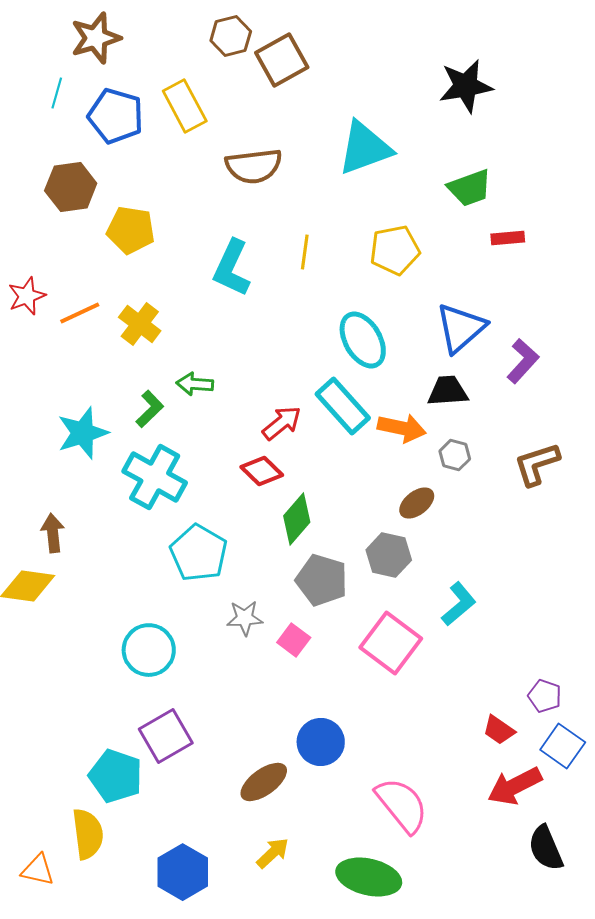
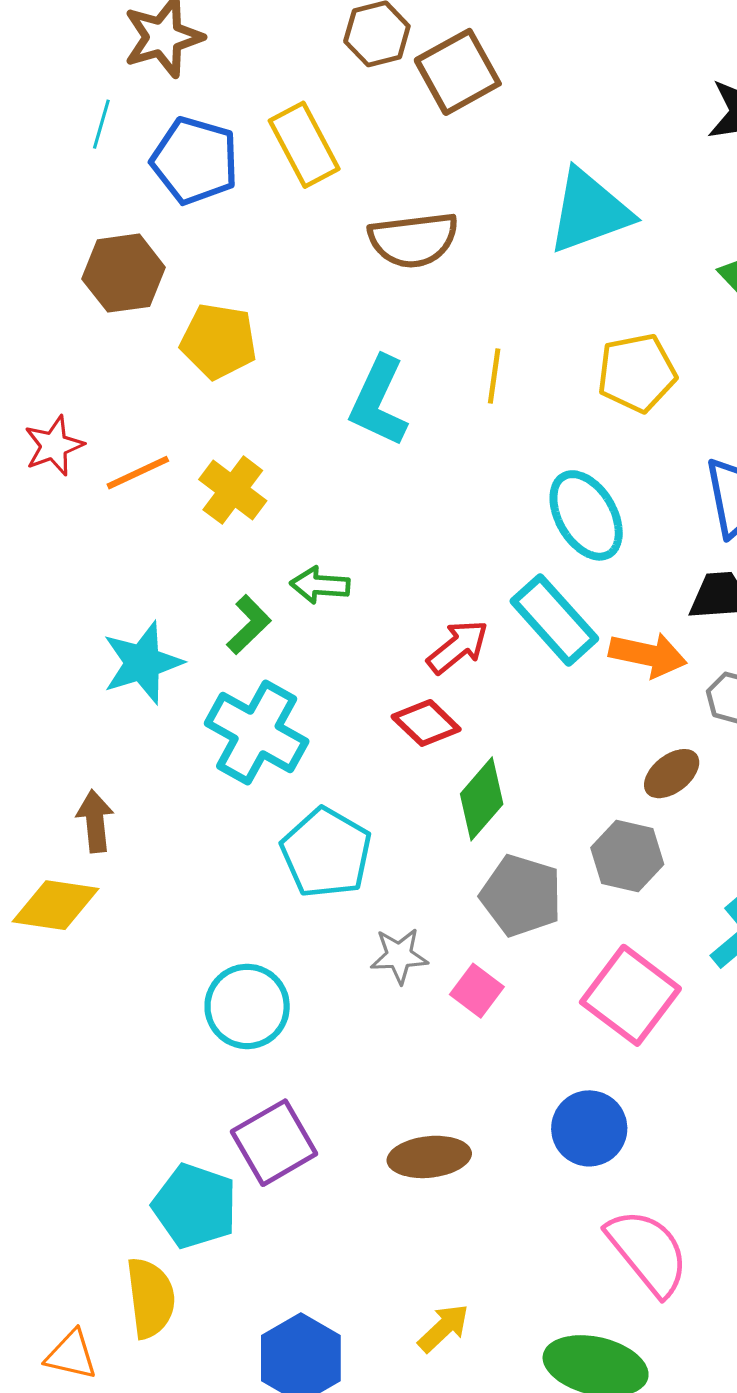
blue circle: (321, 742) -> (589, 1128), moved
brown ellipse: (264, 782) -> (429, 1157), moved, turned 30

